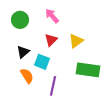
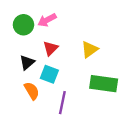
pink arrow: (52, 16) -> (47, 20), moved, turned -77
red triangle: (51, 40) -> (51, 48), moved

